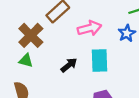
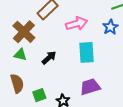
black arrow: (69, 65) -> (49, 58), moved

